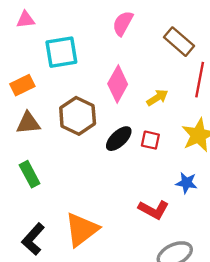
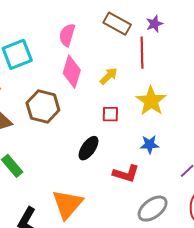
pink semicircle: (123, 23) -> (67, 35), moved
black ellipse: (119, 139) -> (89, 148), moved

